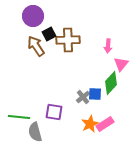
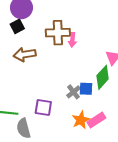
black square: (49, 34) -> (17, 26), moved
brown arrow: (36, 46) -> (25, 54), moved, turned -65
pink arrow: (108, 46) -> (72, 40), moved

